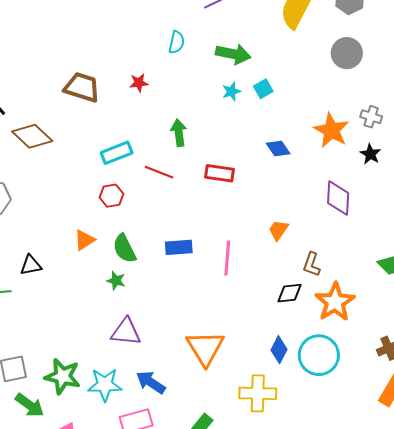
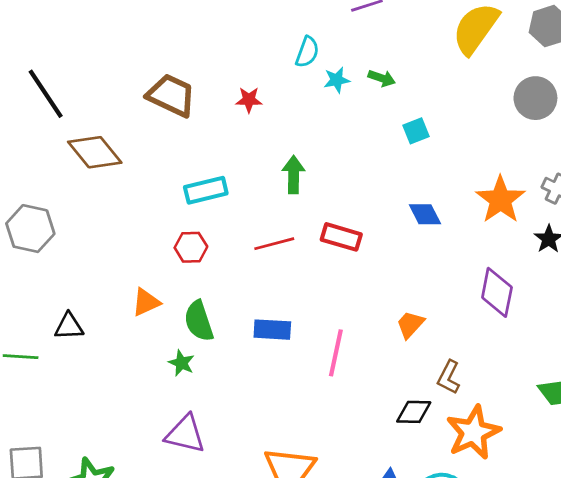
green arrow: (233, 54) -> (382, 78), size x0.6
cyan star: (231, 91) -> (337, 80), moved
red line: (159, 172) -> (274, 244), moved, turned -44

